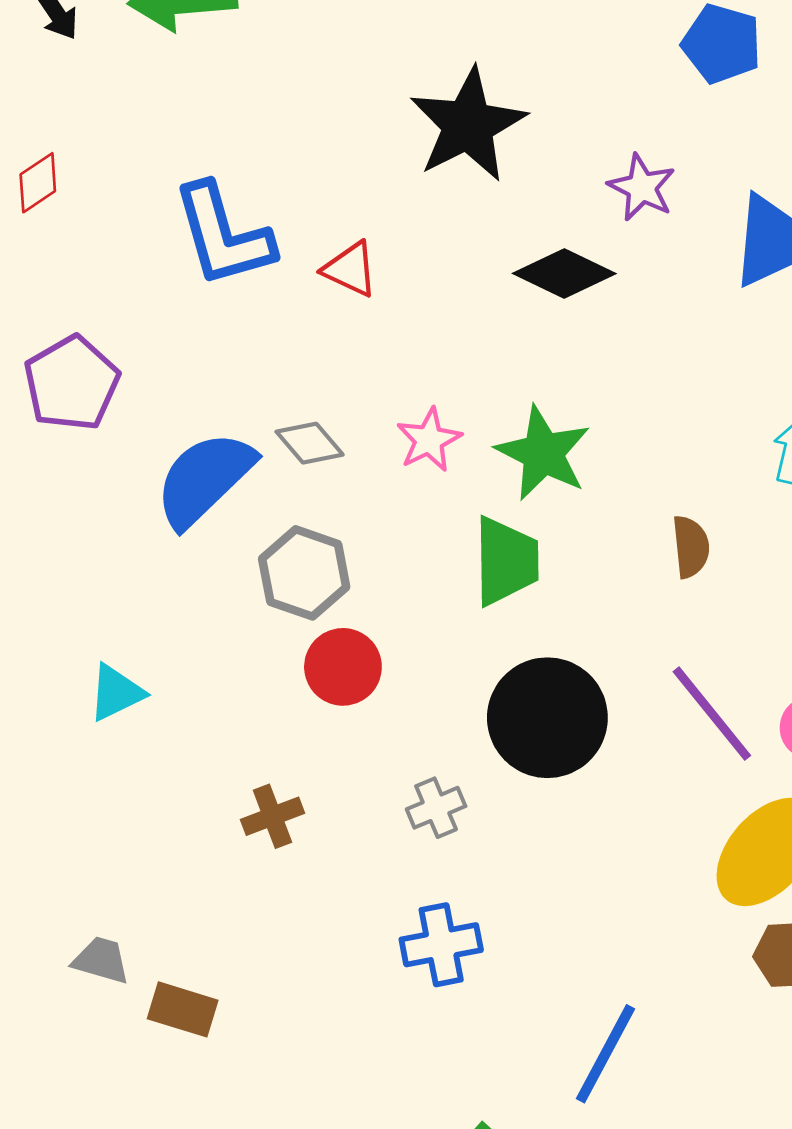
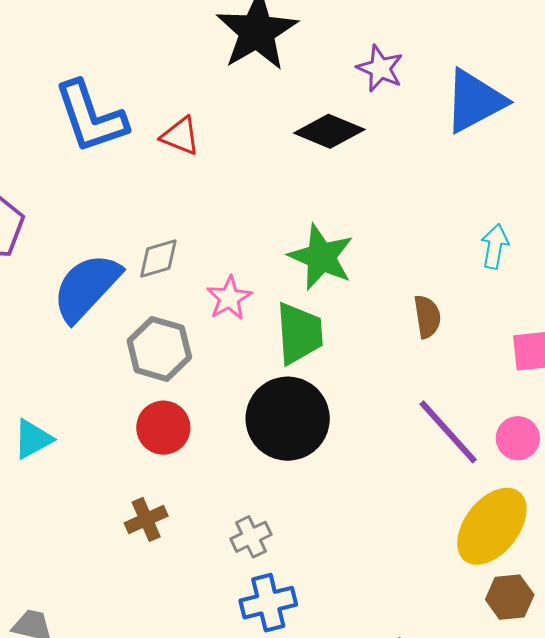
pink star: (429, 440) -> (229, 298), moved
gray diamond: (310, 443) -> (158, 259), turned -63
red circle: (343, 667) -> (163, 428), moved
black circle: (547, 718) -> (288, 419), moved
gray cross: (436, 808) -> (251, 537), moved

